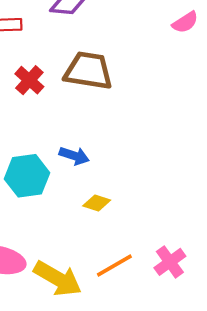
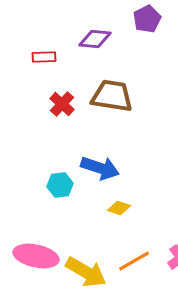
blue arrow: (74, 156) -> (100, 168), size x1.5
cyan hexagon: (27, 176) -> (60, 185), size x0.7

